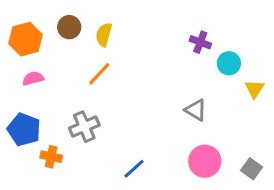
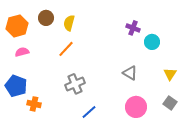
yellow triangle: (254, 89) -> (170, 74), moved
gray cross: (84, 127) -> (75, 84), moved
gray square: (251, 169) -> (170, 103), moved

